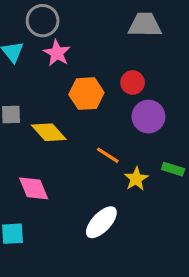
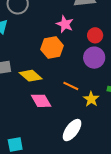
pink star: (57, 53) -> (65, 24), moved
red circle: (133, 83) -> (95, 35), moved
pink diamond: (34, 188) -> (41, 101), moved

